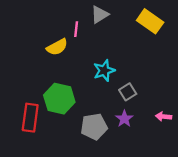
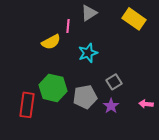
cyan star: (104, 71) -> (88, 53), moved
gray pentagon: (94, 127) -> (85, 97), moved

